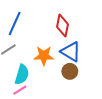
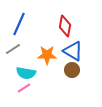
cyan semicircle: (22, 74) -> (26, 73), turned 84

